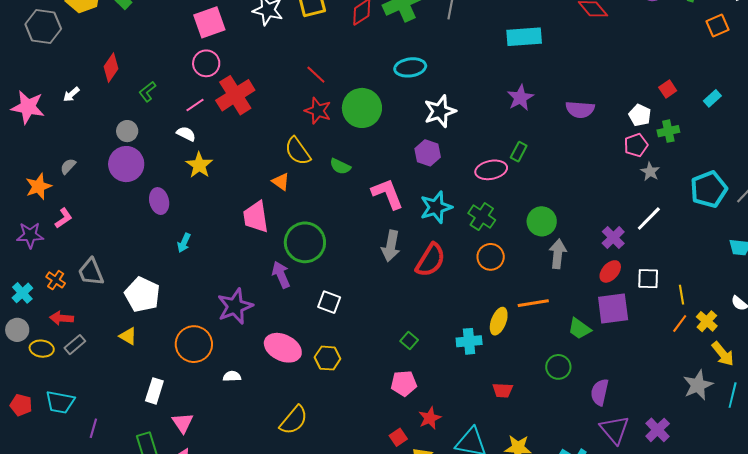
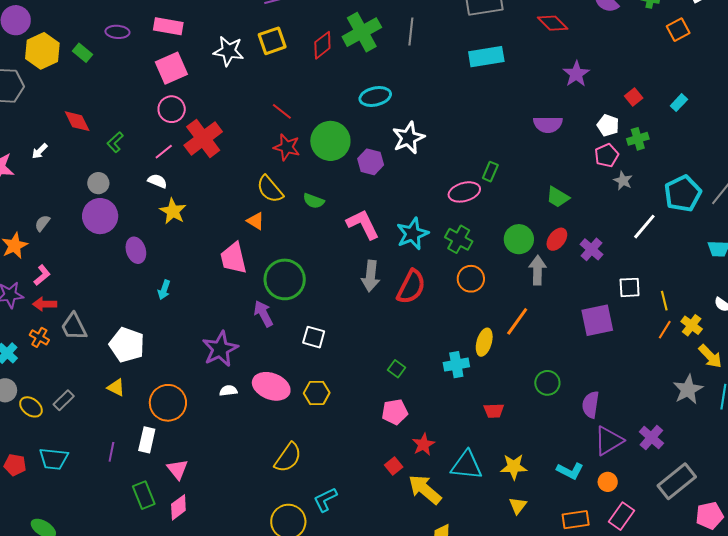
red diamond: (111, 68) -> (77, 121), turned -56
purple star: (520, 98) -> (576, 74), moved
purple hexagon: (428, 153) -> (371, 162), moved
white line: (649, 219) -> (644, 227), moved
red ellipse: (610, 271) -> (557, 239), moved
orange line: (533, 303) -> (517, 321), turned -40
red arrow: (62, 318) -> (45, 304), moved
green trapezoid: (580, 329) -> (558, 197), moved
orange circle: (194, 344) -> (168, 403), moved
yellow ellipse: (42, 349) -> (31, 407), turned 35
white semicircle: (232, 376) -> (228, 391), moved
purple line: (93, 428) -> (111, 452), moved
purple triangle: (615, 430) -> (609, 441), turned 44

